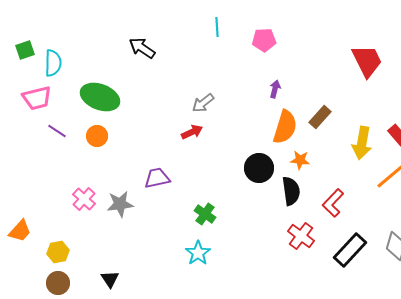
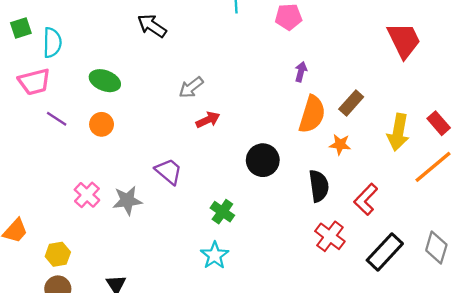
green ellipse: (100, 97) -> (105, 81), size x0.7
gray arrow: (203, 103) -> (191, 87), moved
orange star: (300, 160) -> (340, 144), moved
black circle: (259, 168) -> (263, 160), moved
purple trapezoid: (157, 178) -> (169, 171), turned 52

